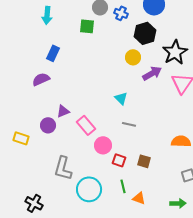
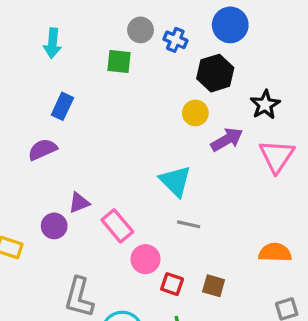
black star: (175, 52) -> (265, 105), size x0.7
cyan triangle: (121, 98) -> (175, 181), size x1.5

